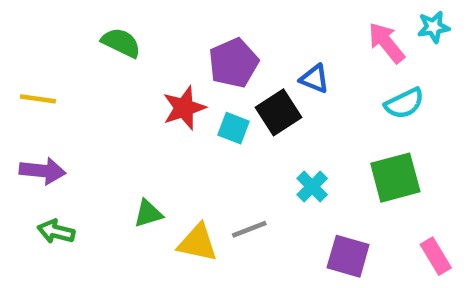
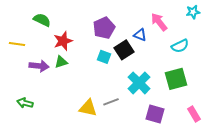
green semicircle: (121, 43) -> (42, 20), moved
pink arrow: (386, 43) -> (159, 22), moved
red star: (184, 108) -> (63, 41), moved
purple arrow: (42, 171) -> (39, 66), moved
cyan cross: (312, 187) -> (139, 83), size x1.6
green triangle: (148, 214) -> (61, 62), moved

